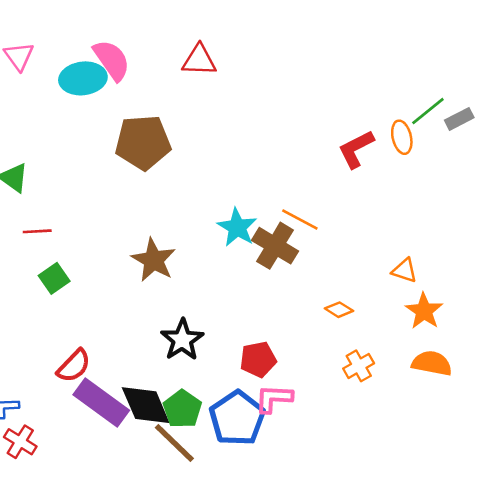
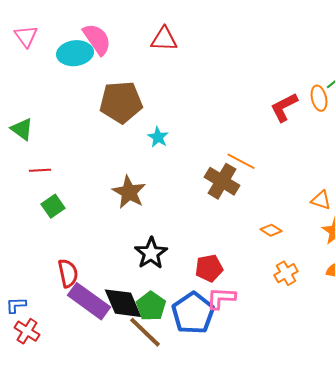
cyan star: (237, 227) -> (158, 137), moved, size x0.7
red semicircle: (74, 366) -> (68, 273), turned -56

